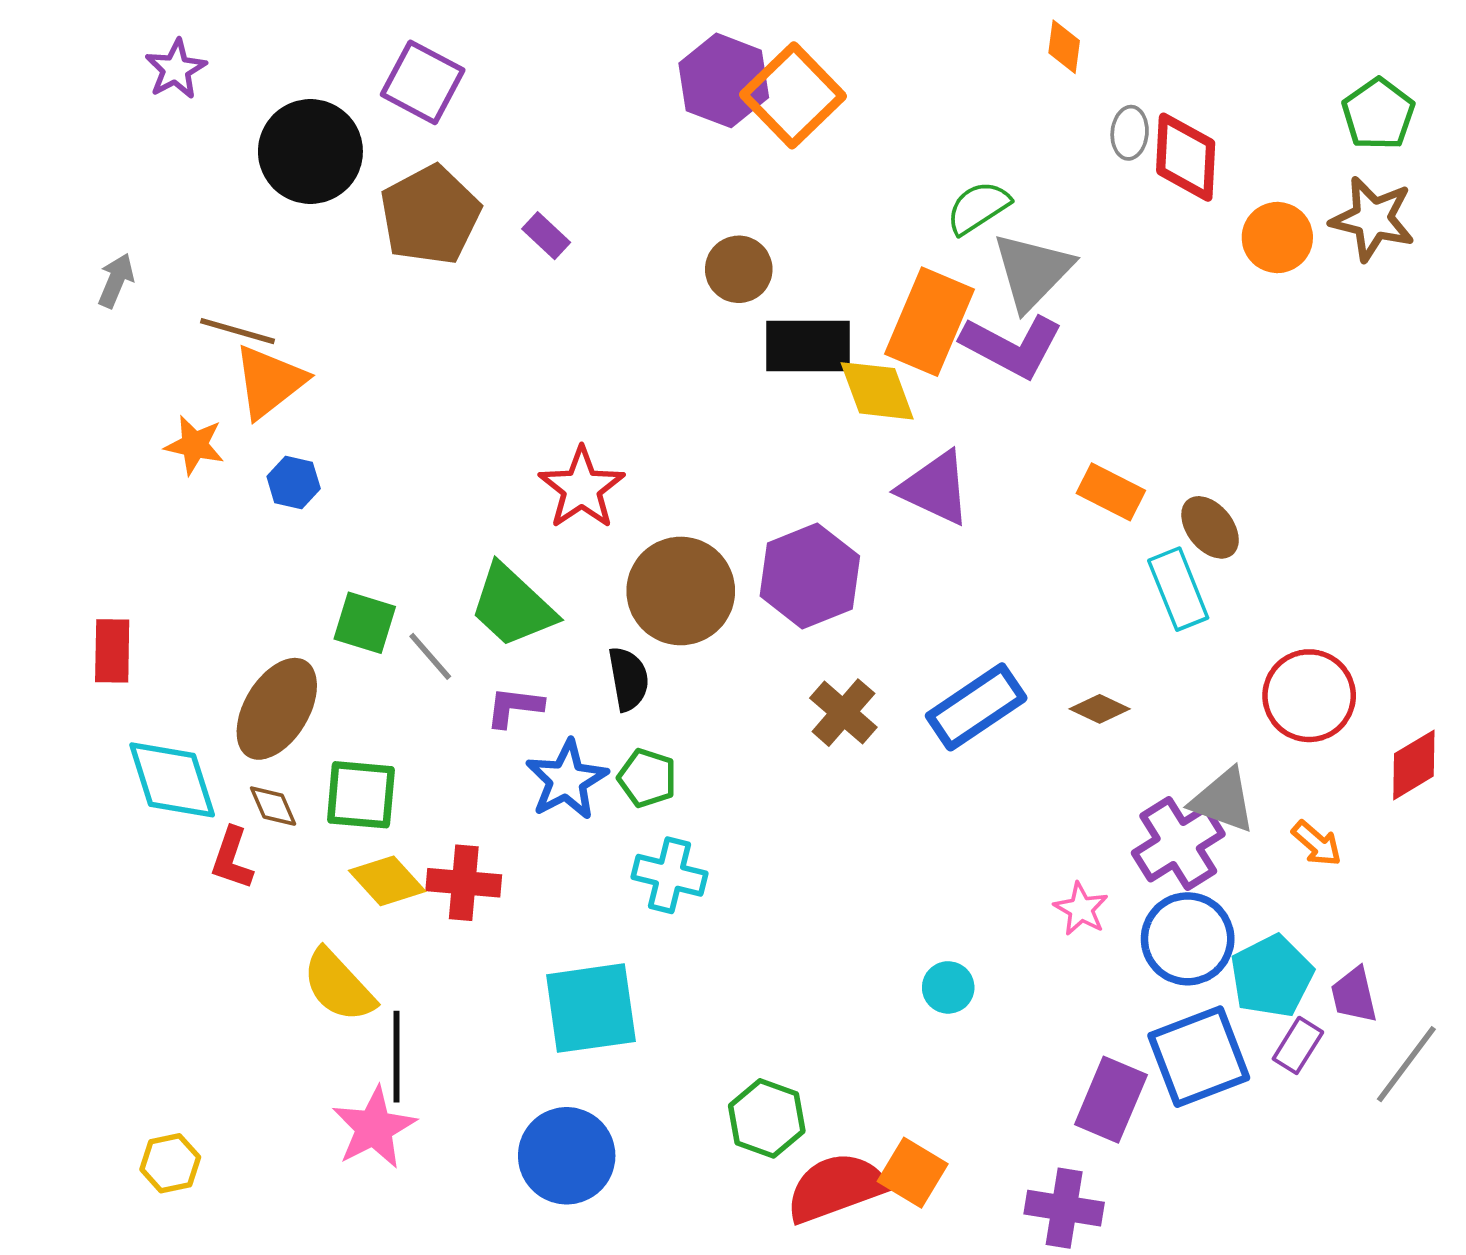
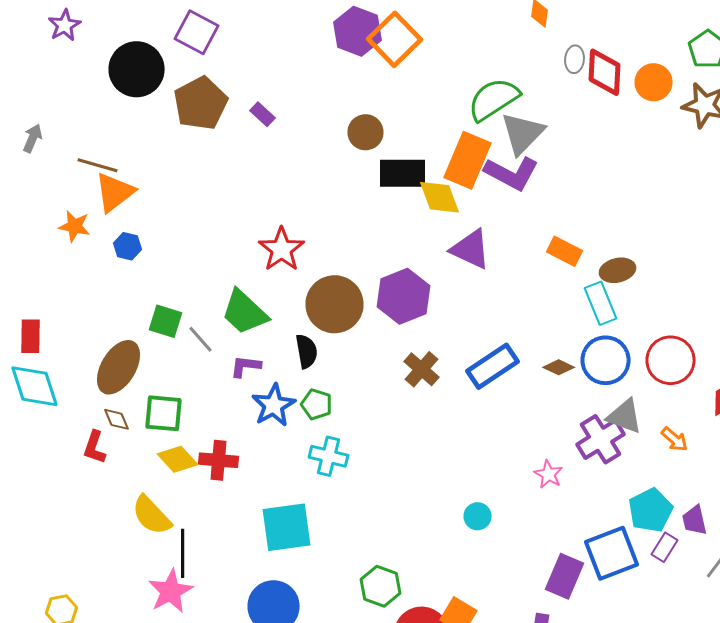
green semicircle: (978, 208) -> (494, 99), size x1.5
orange circle: (1277, 238) -> (654, 82), moved
brown ellipse: (1210, 527) -> (618, 270), turned -64
cyan diamond: (172, 780) -> (34, 386), moved
blue circle: (1188, 939) -> (606, 360), moved

